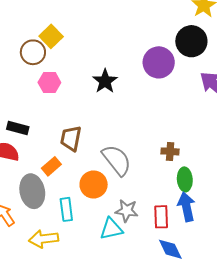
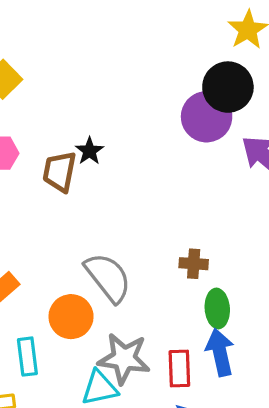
purple circle: (159, 62) -> (207, 117), moved
black star: (105, 81) -> (89, 151), size x0.7
brown trapezoid: (71, 138) -> (60, 172), moved
gray star: (127, 211) -> (124, 359), size x1.4

